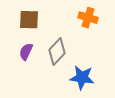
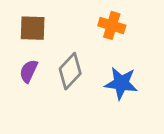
blue star: (82, 78) -> (121, 83), moved

